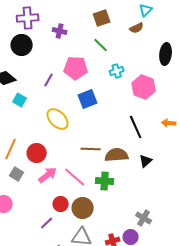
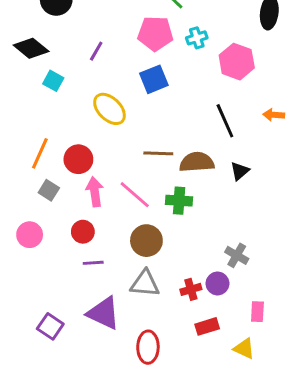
pink pentagon: (76, 68) -> (155, 33), moved
pink arrow: (48, 175) -> (95, 192), turned -60
red circle: (61, 204) -> (83, 232), moved
purple line: (47, 223) -> (93, 263), turned 40

